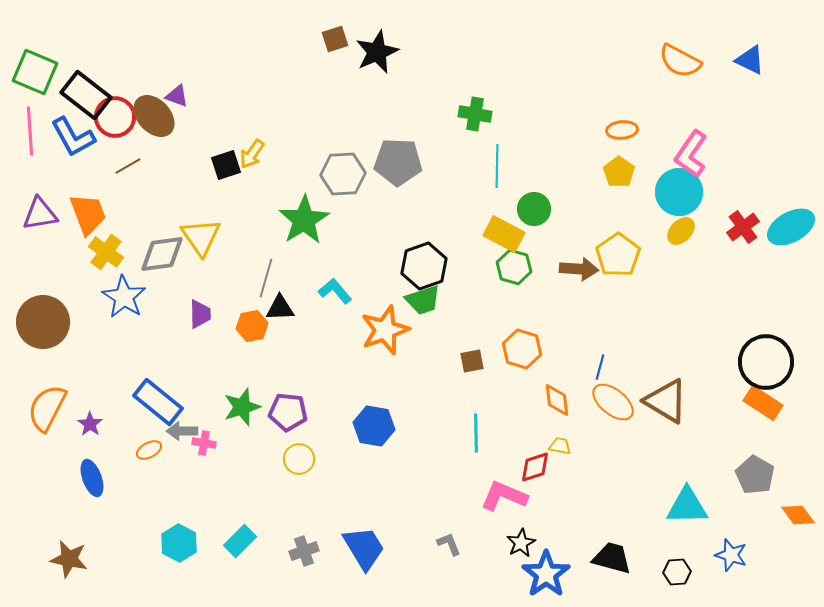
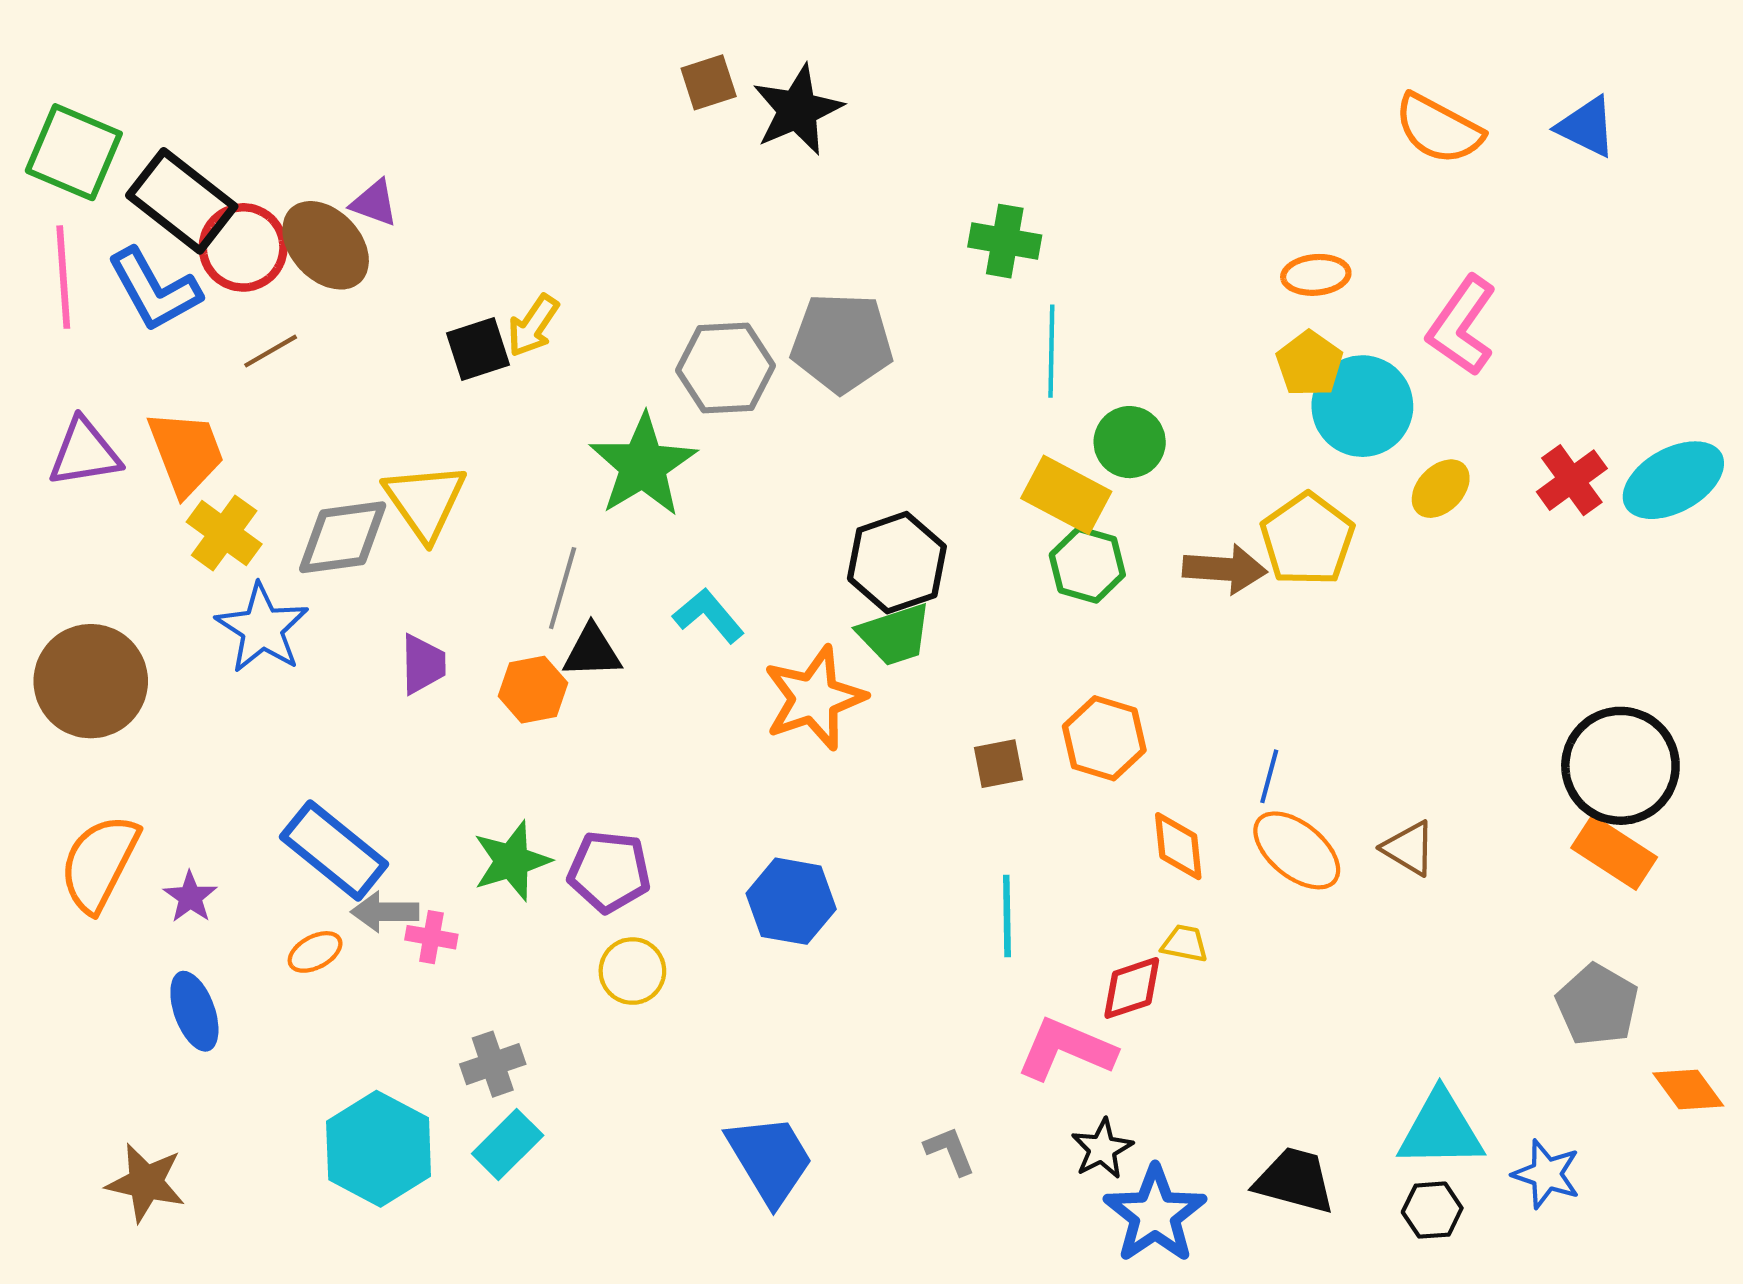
cyan circle: (679, 192) -> (1362, 406), moved
brown triangle: (666, 401) -> (1409, 848), size x0.6
cyan triangle: (687, 506) -> (1441, 1130), moved
cyan hexagon: (179, 543) -> (379, 1149), size x1.4
gray cross: (304, 551) -> (493, 1064), moved

